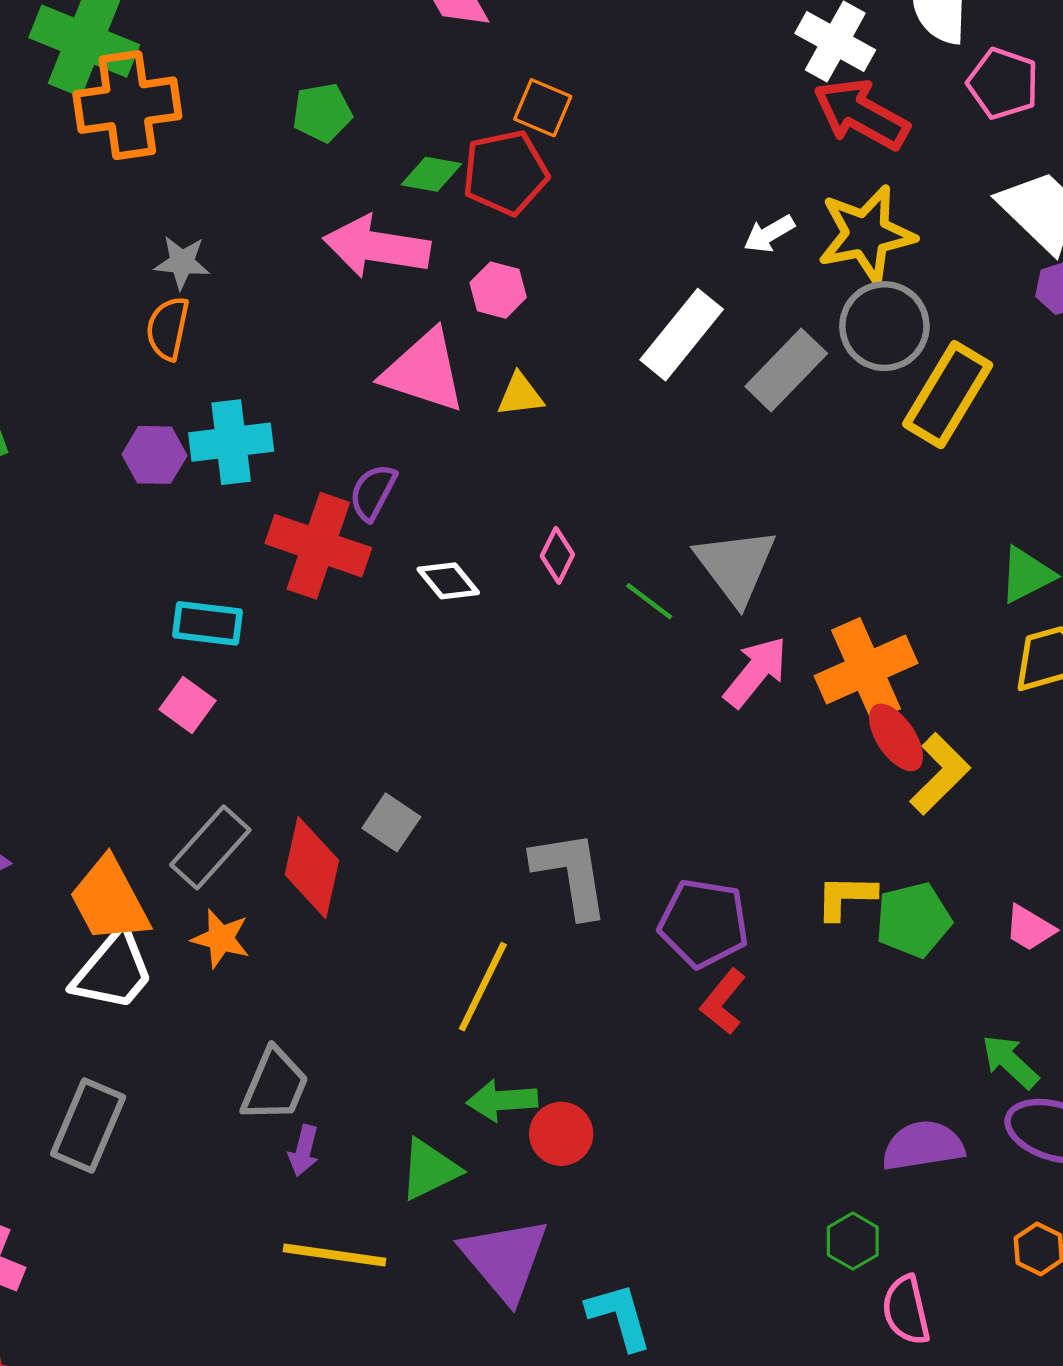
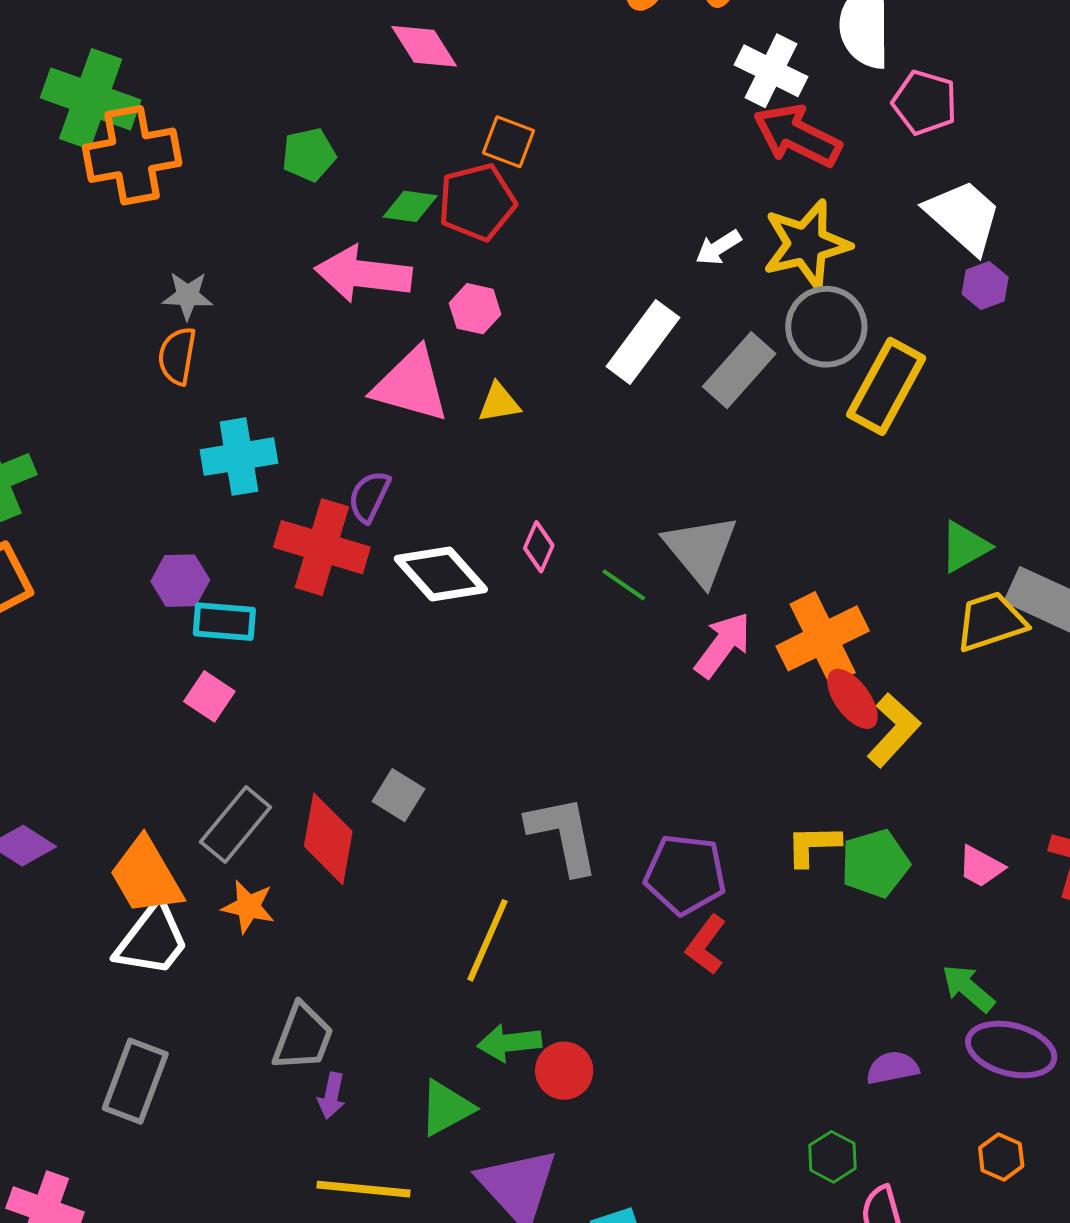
purple hexagon: (155, 455) -> (180, 581), moved
white diamond: (448, 581) -> (441, 574), size x1.6
purple semicircle: (923, 1146) -> (892, 1068), size x0.7

